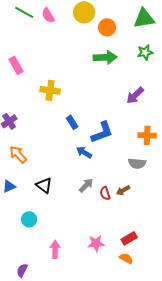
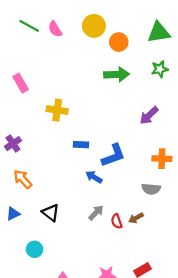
blue rectangle: (72, 122) -> (81, 145), turned -56

